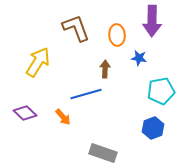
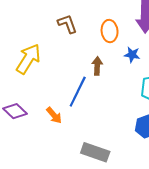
brown L-shape: (76, 28) -> (67, 24), size x0.7
blue line: (86, 94) -> (78, 92), turned -48

